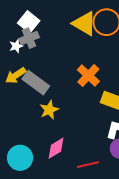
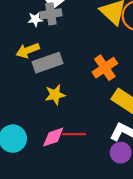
gray rectangle: (36, 83) -> (47, 63), turned -68
red line: (88, 165) -> (74, 134), moved

